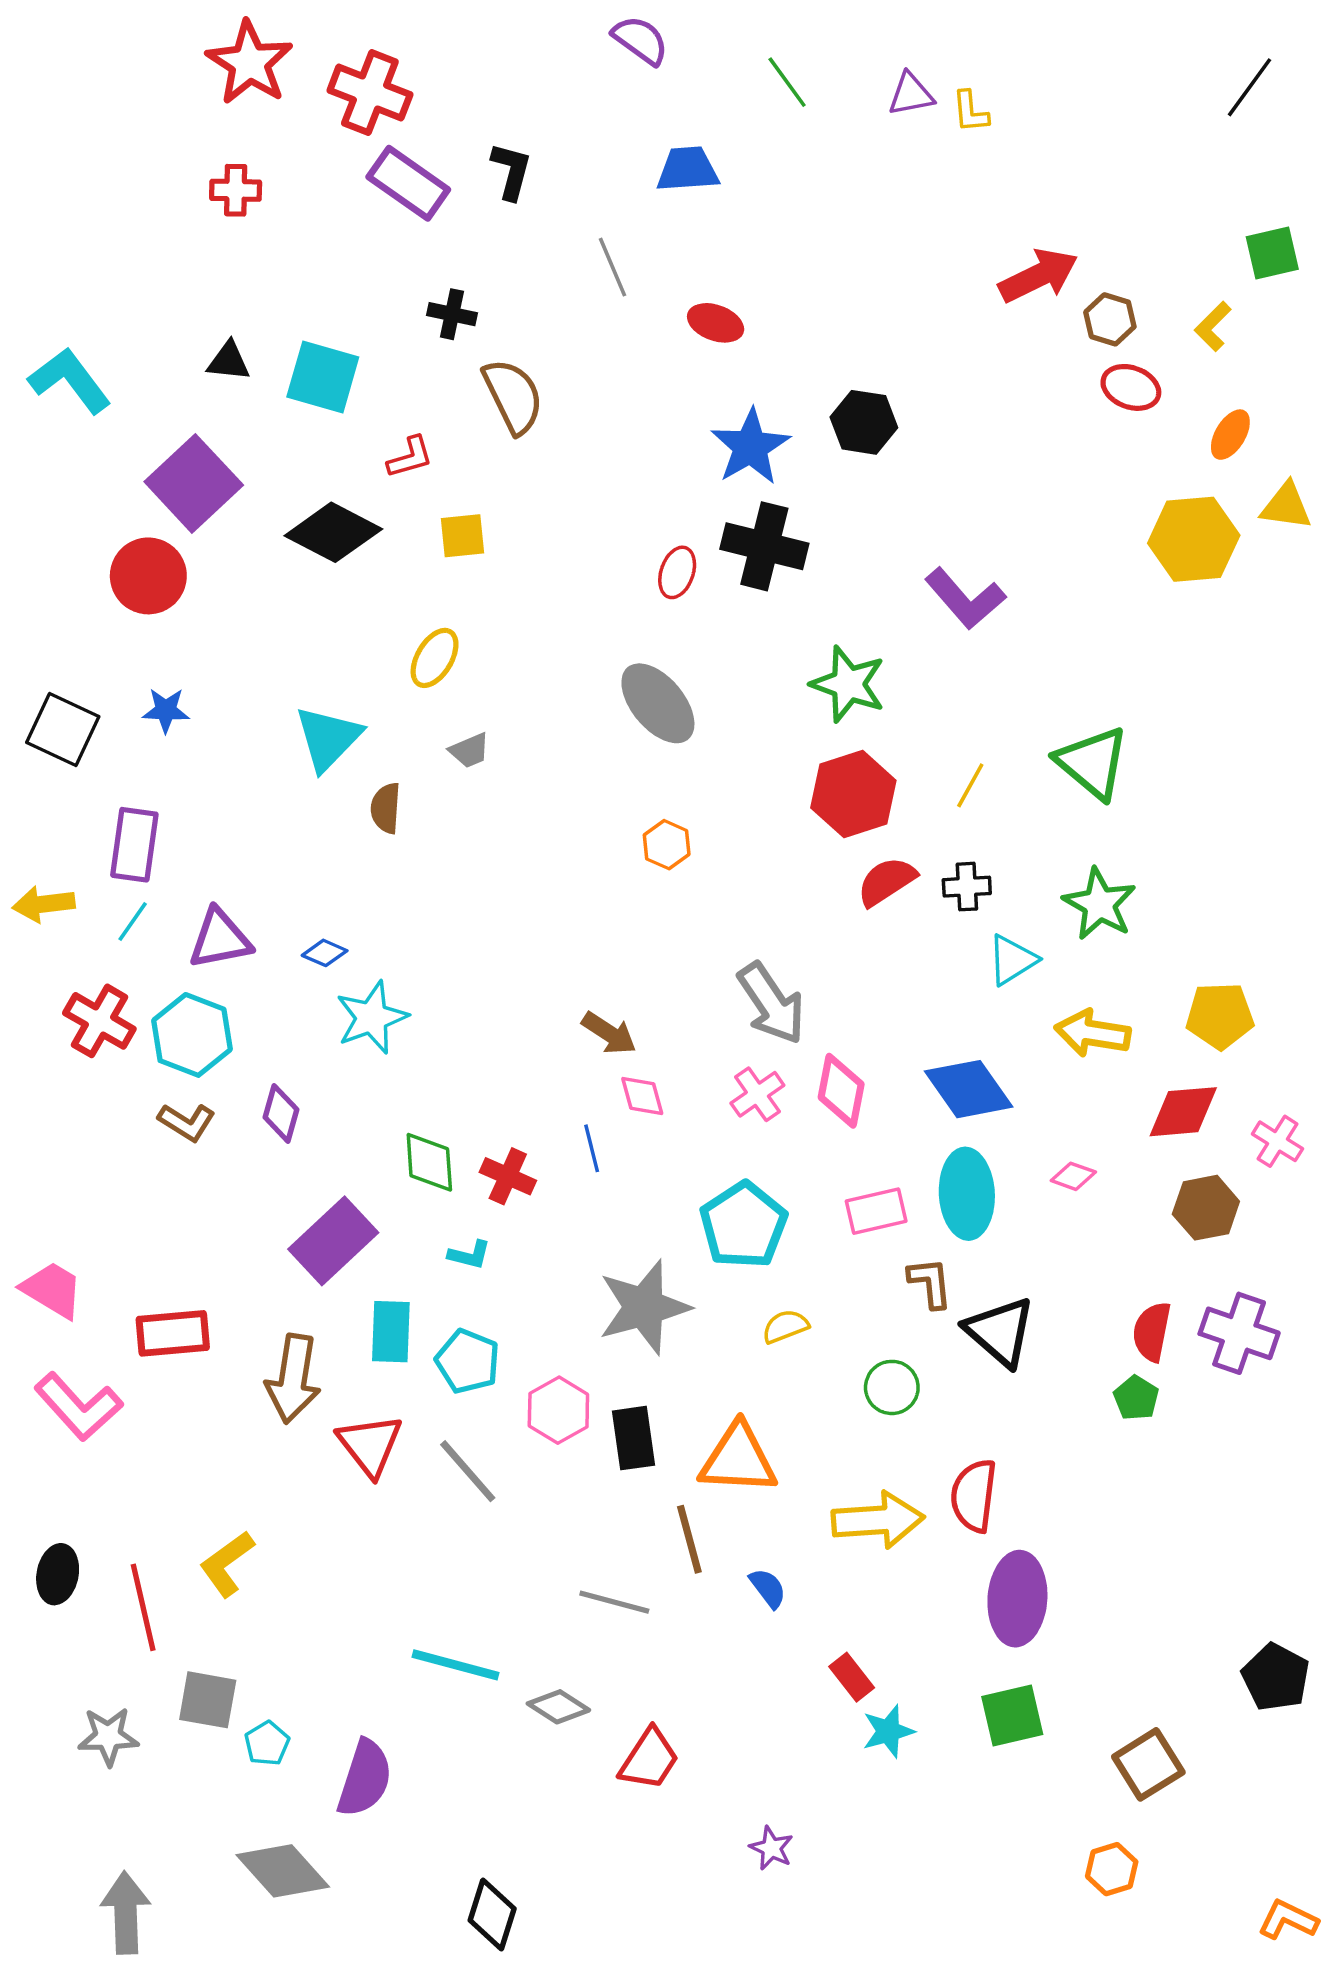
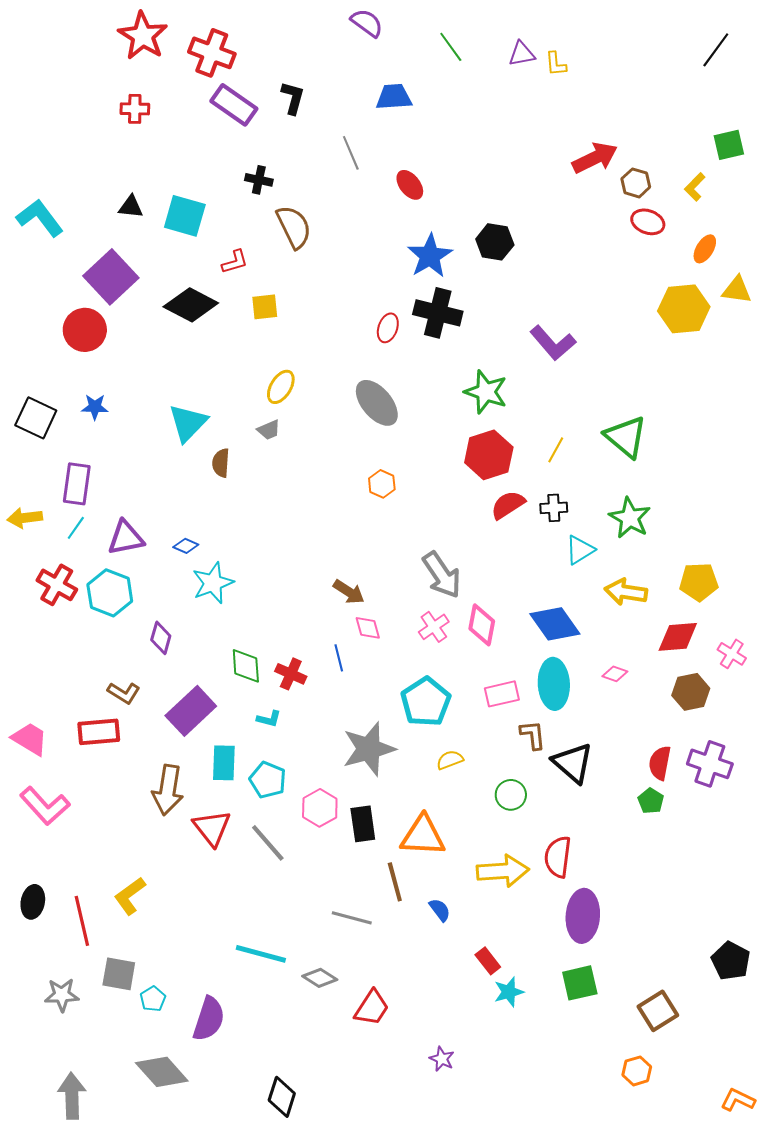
red ellipse: (716, 323) -> (410, 185), turned 32
yellow ellipse: (435, 658) -> (281, 387), moved
brown L-shape: (187, 1122) -> (124, 693), moved
red rectangle: (173, 1333) -> (99, 732), moved

